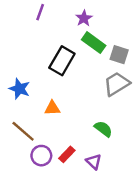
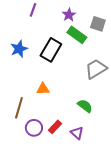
gray square: (119, 55) -> (98, 24), moved
blue star: (19, 89) -> (19, 49), moved, turned 30
brown line: (23, 131) -> (19, 108), turned 65

